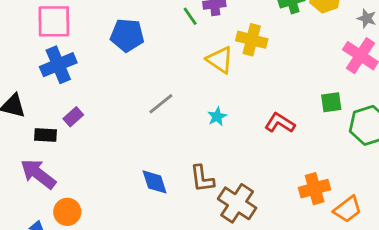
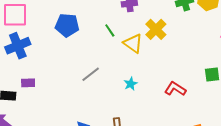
green line: (190, 16) -> (110, 30), moved
yellow cross: (252, 40) -> (156, 29), turned 30
purple rectangle: (73, 117) -> (28, 83), turned 40

